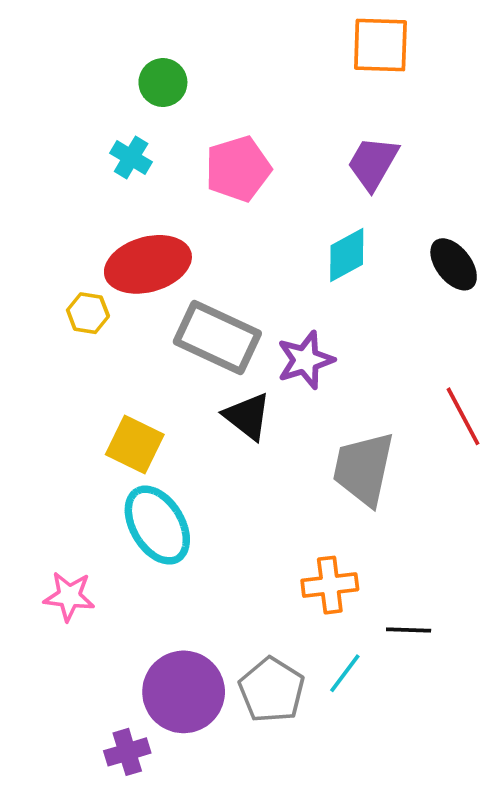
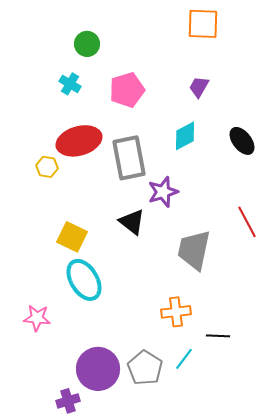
purple trapezoid: (373, 163) -> (199, 87), size x0.7
gray rectangle: (217, 338) -> (129, 158), moved, turned 54

